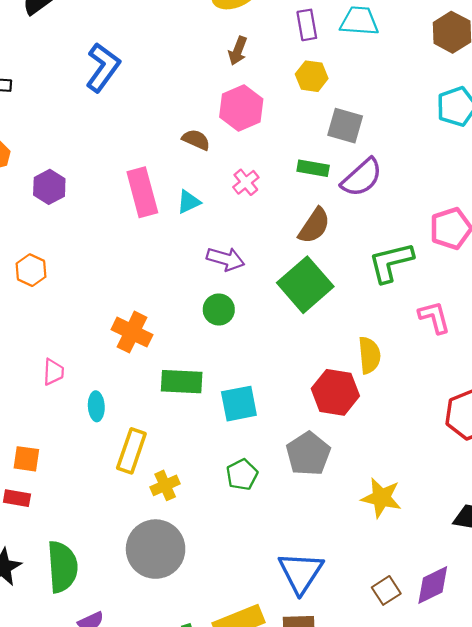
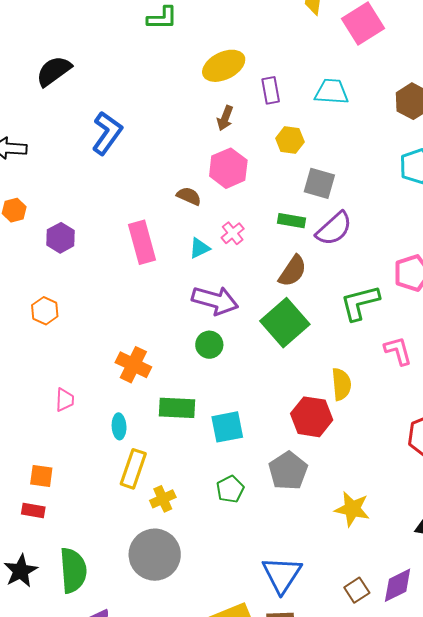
purple rectangle: (307, 25) -> (271, 90), moved
cyan triangle: (189, 202) -> (199, 248), moved
purple arrow: (225, 259) -> (215, 300), size x1.4
cyan ellipse: (96, 406) -> (119, 426), moved

